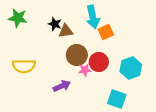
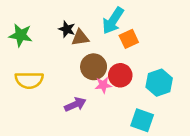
cyan arrow: (93, 17) -> (113, 21), turned 45
green star: (18, 18) -> (21, 35), moved

